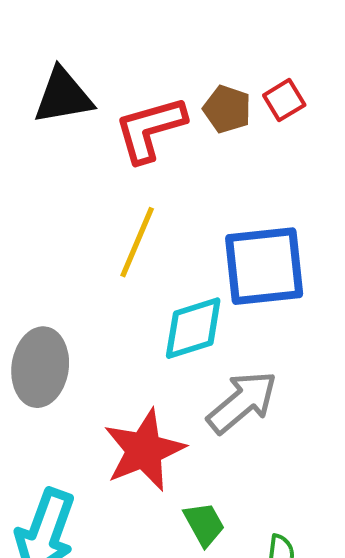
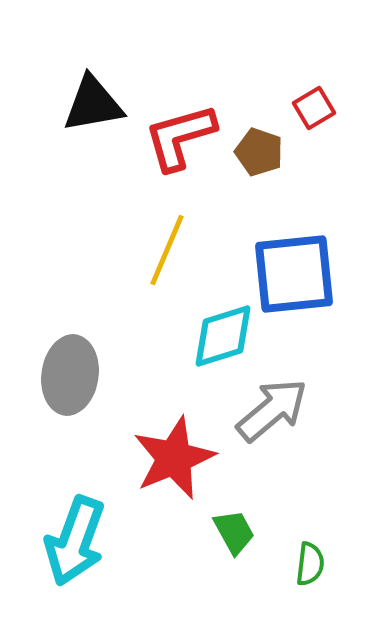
brown pentagon: (227, 109) -> (259, 152), moved

